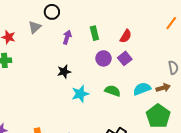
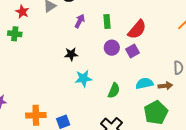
red semicircle: (126, 36) -> (137, 29), size x1.5
green semicircle: (113, 91) -> (114, 91), moved, turned 84

